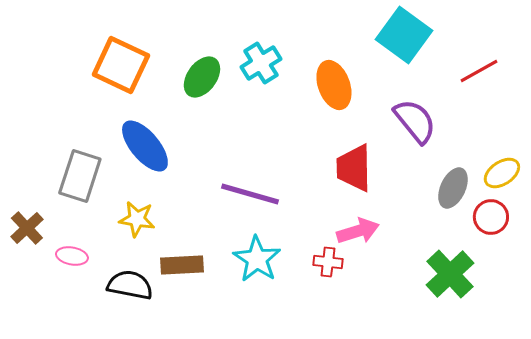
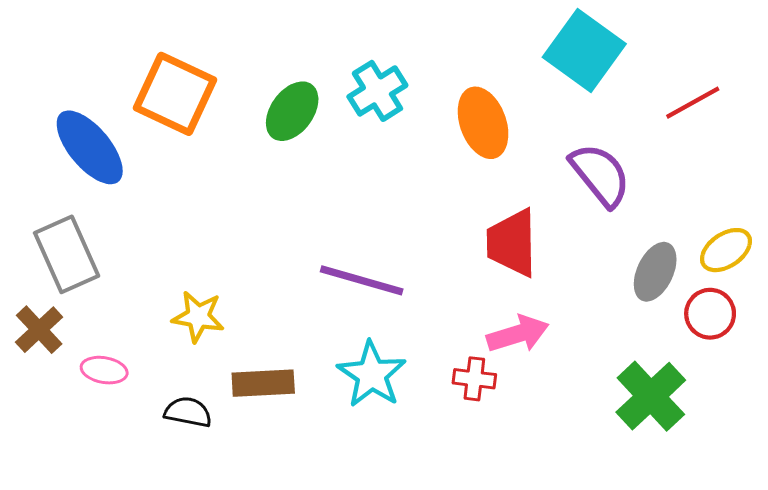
blue ellipse: (145, 146) -> (90, 147), moved
gray rectangle: (80, 176) -> (67, 254), moved, turned -42
black semicircle: (130, 285) -> (188, 412), size x0.7

